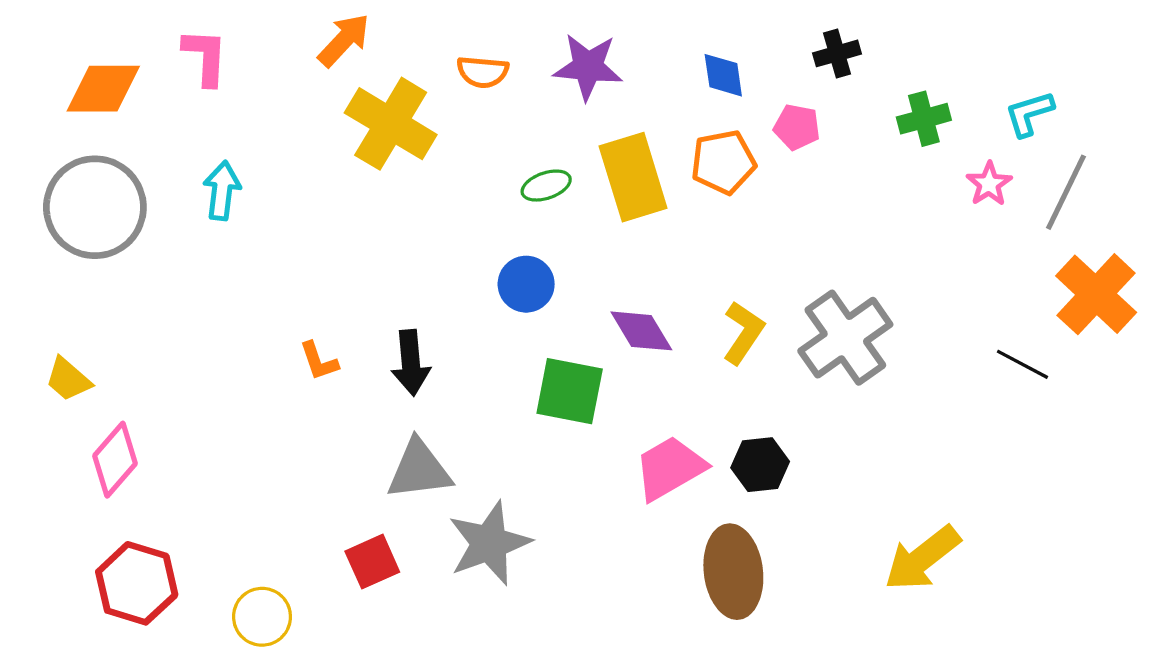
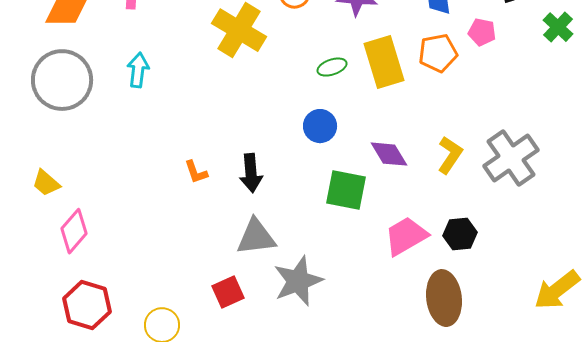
green cross: (924, 119) -> (558, 27), turned -32

